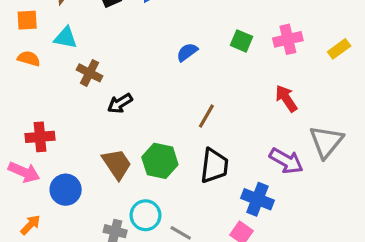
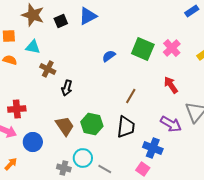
pink cross: (288, 39) -> (172, 48), turned -30
green square: (241, 41) -> (143, 49), size x1.6
black arrow: (120, 103) -> (67, 88), turned -42
brown line: (206, 116) -> (131, 96), moved

